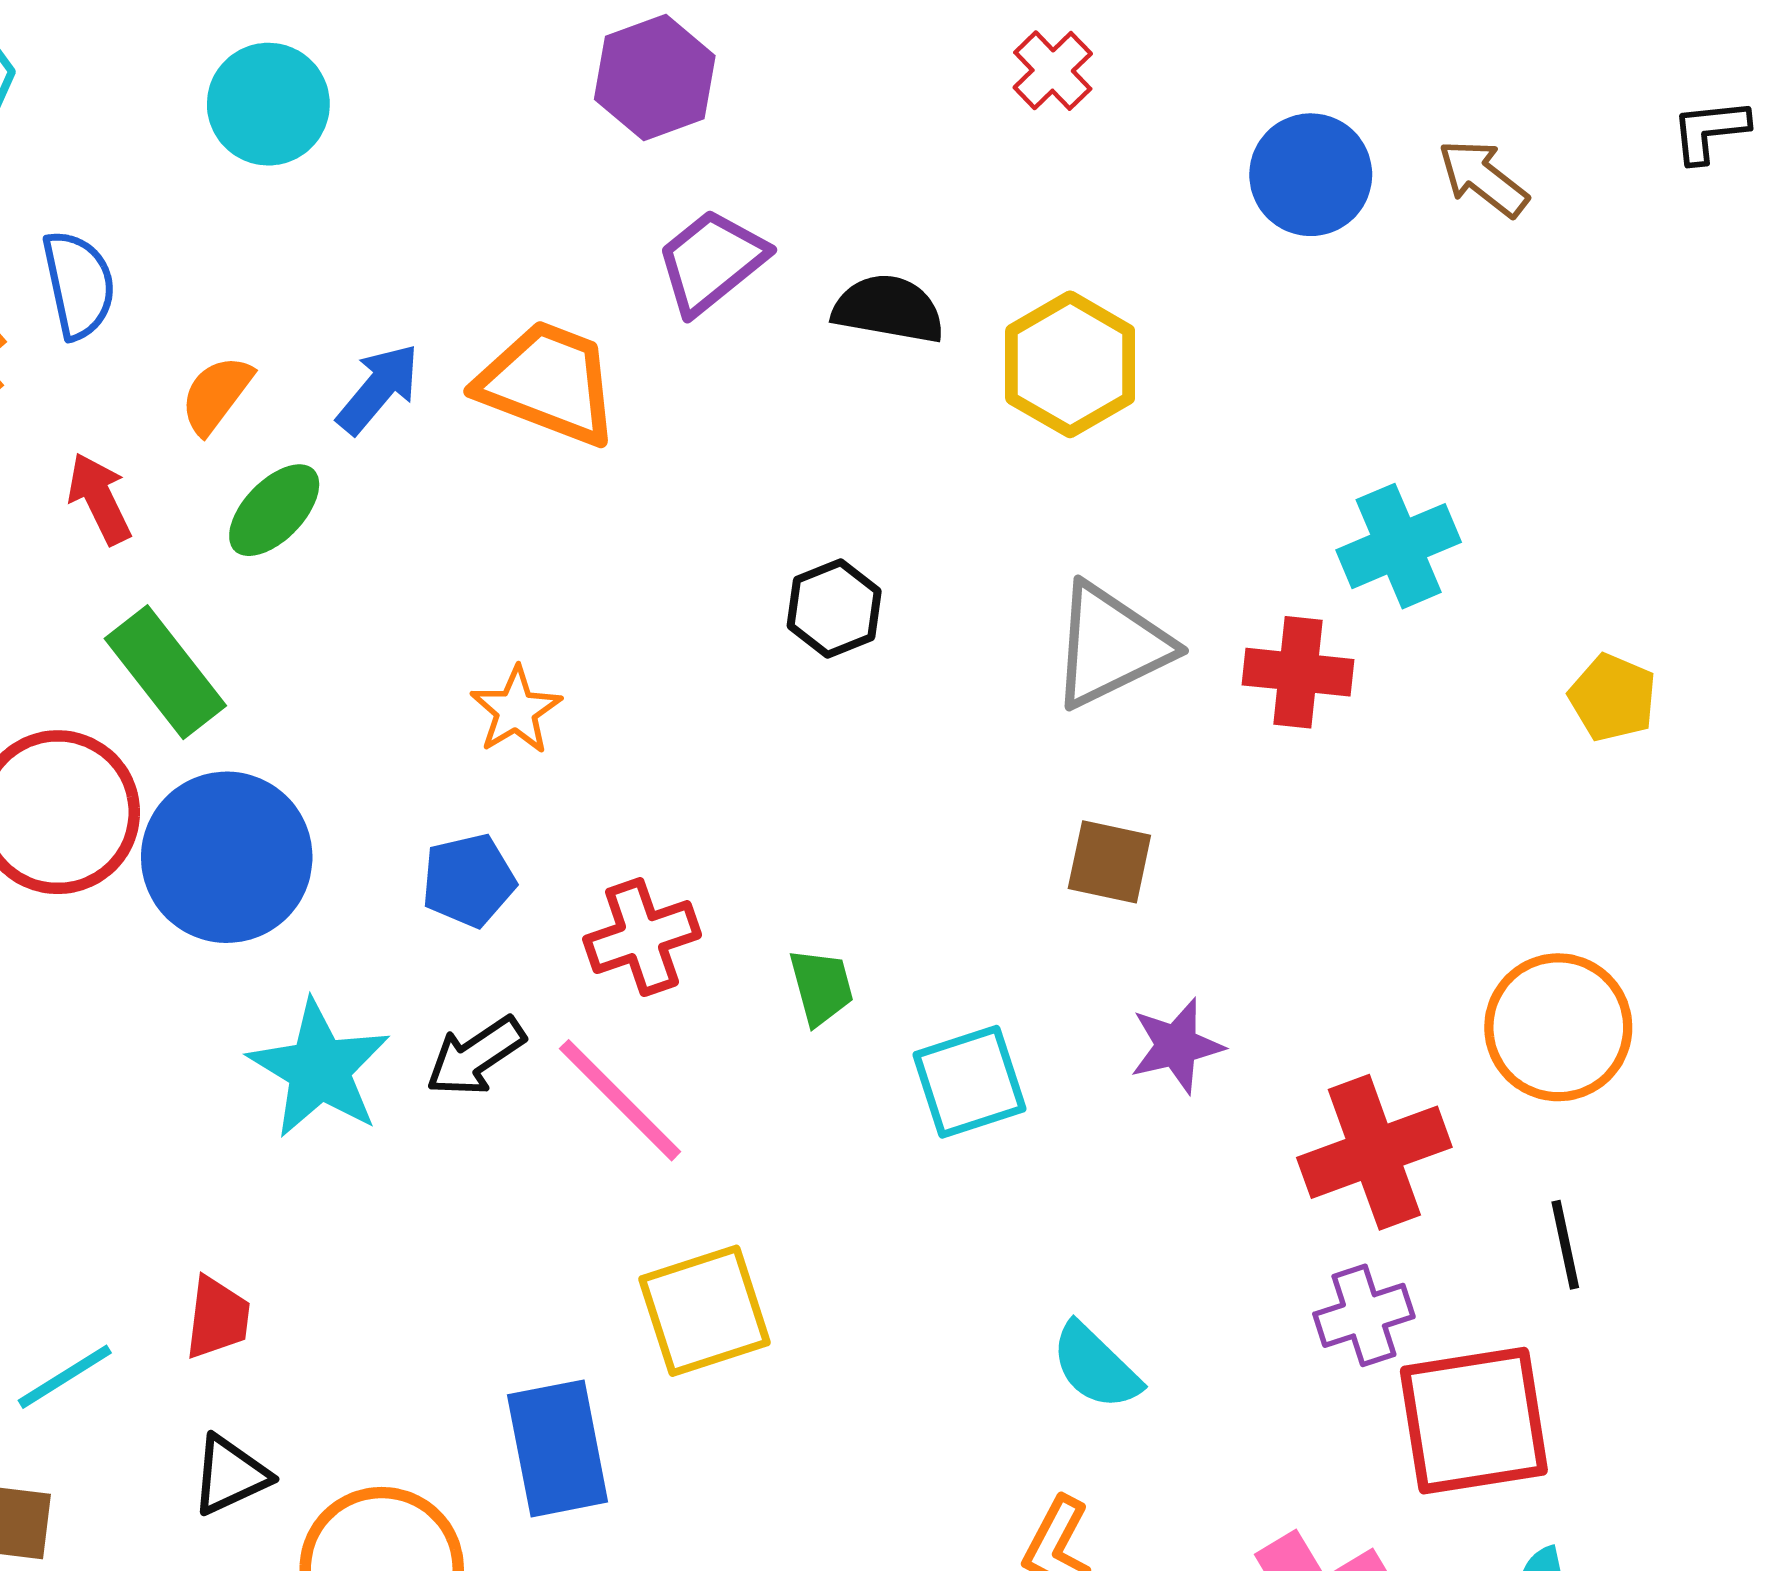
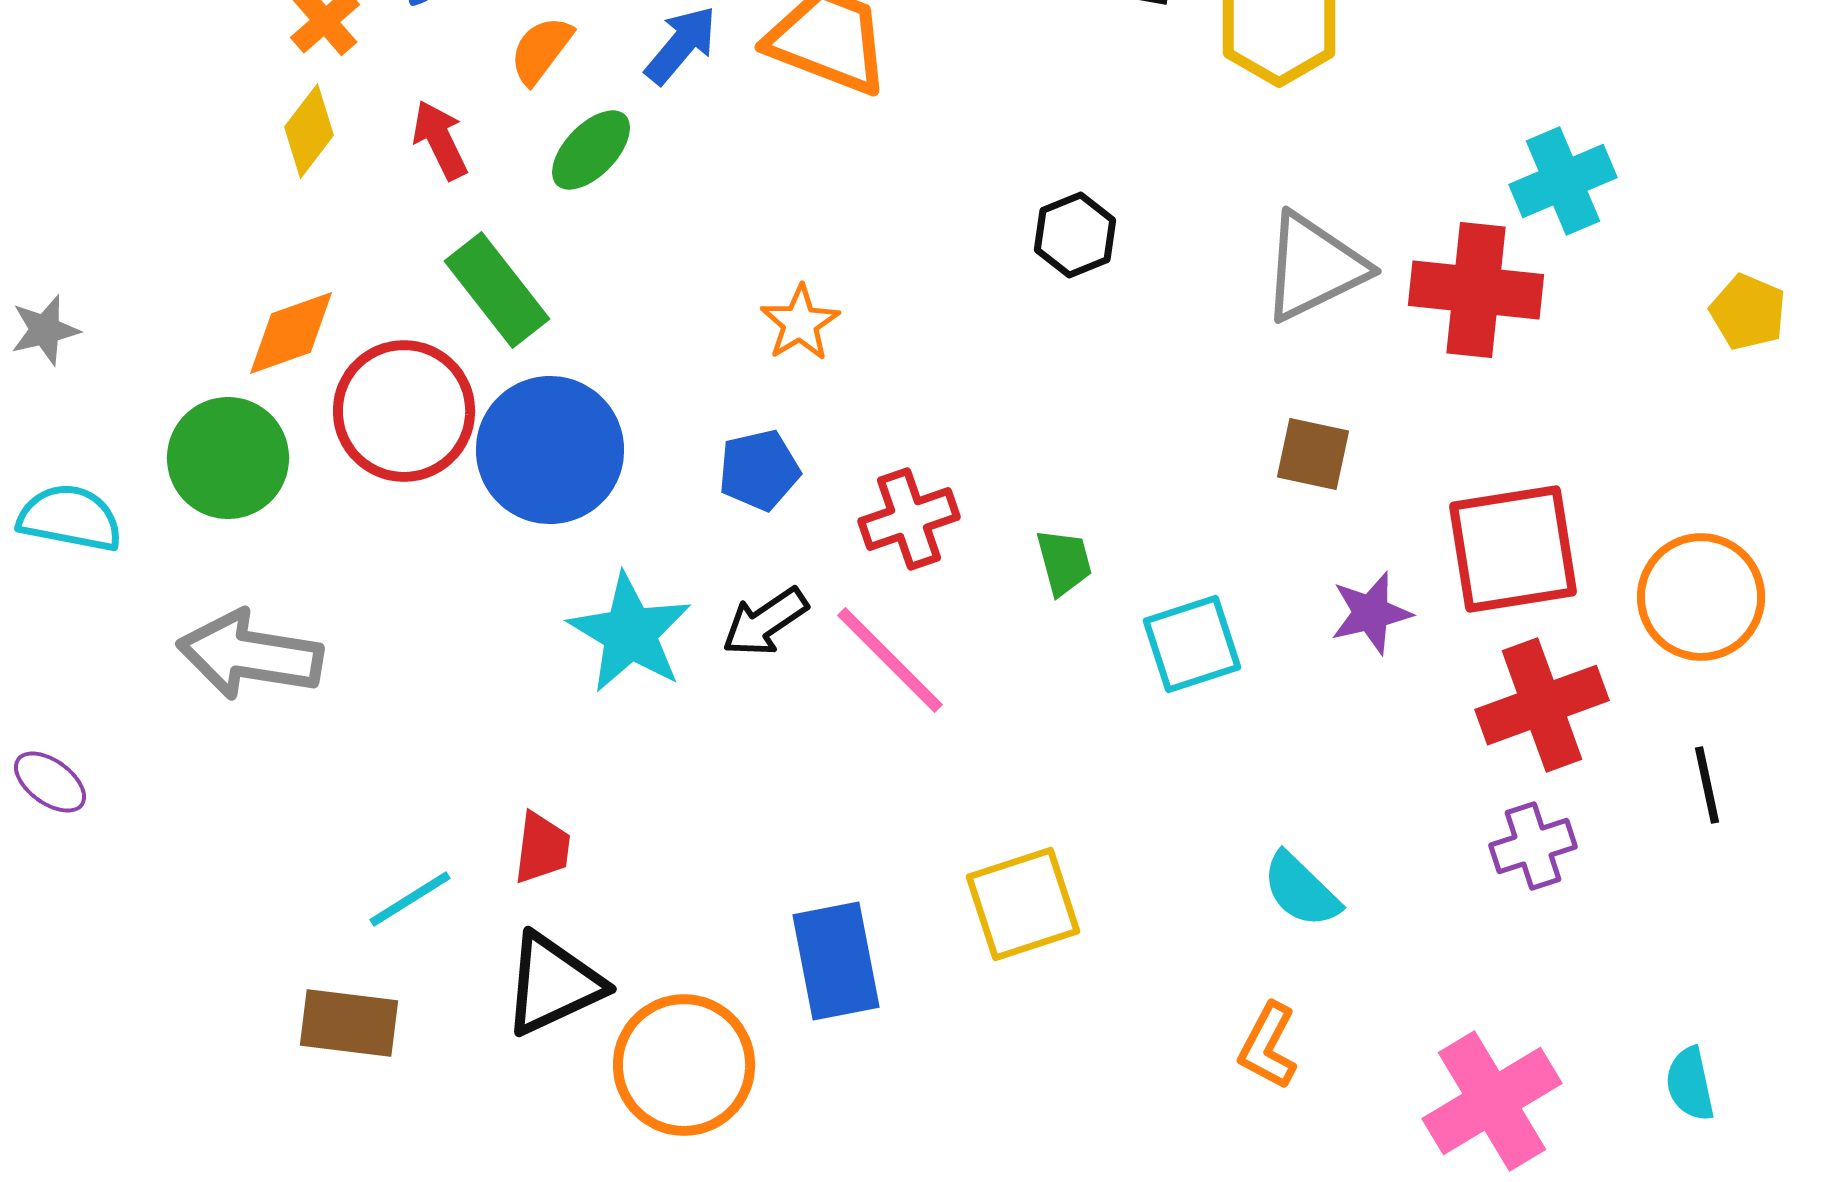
red cross: (1298, 672) -> (1476, 290), size x1.4
yellow square: (705, 1311) -> (1023, 904), moved
red square: (1474, 1421) -> (1513, 549), moved
black triangle: (230, 1475) -> (553, 984), size x1.5

